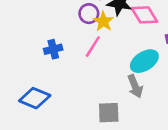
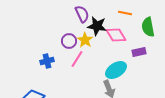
purple circle: (89, 14) -> (69, 41), moved

